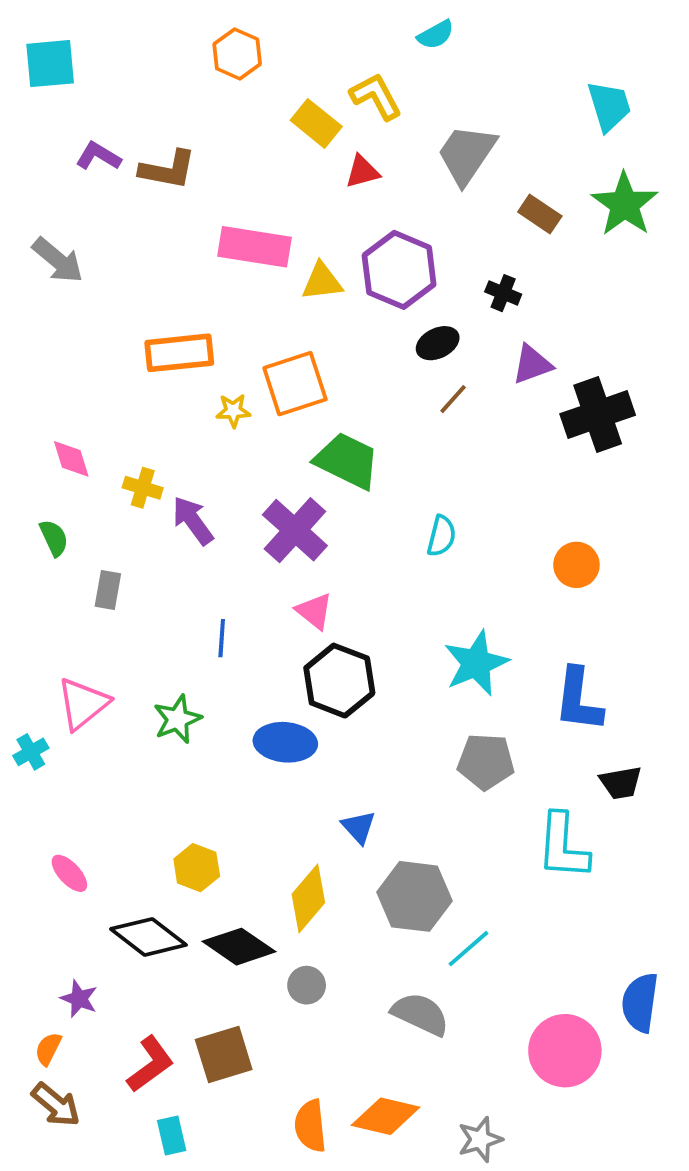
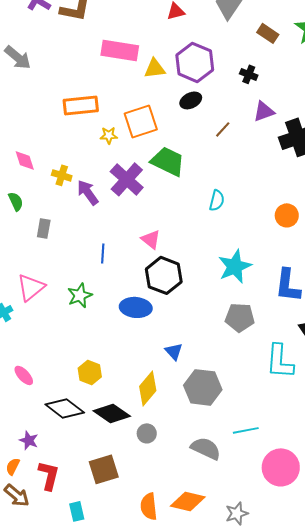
black ellipse: (438, 343) -> (191, 100), moved
purple cross: (295, 530) -> (127, 179), moved
cyan line: (468, 949) -> (246, 430), moved, turned 30
red L-shape: (150, 1064) -> (49, 475), moved, turned -40

